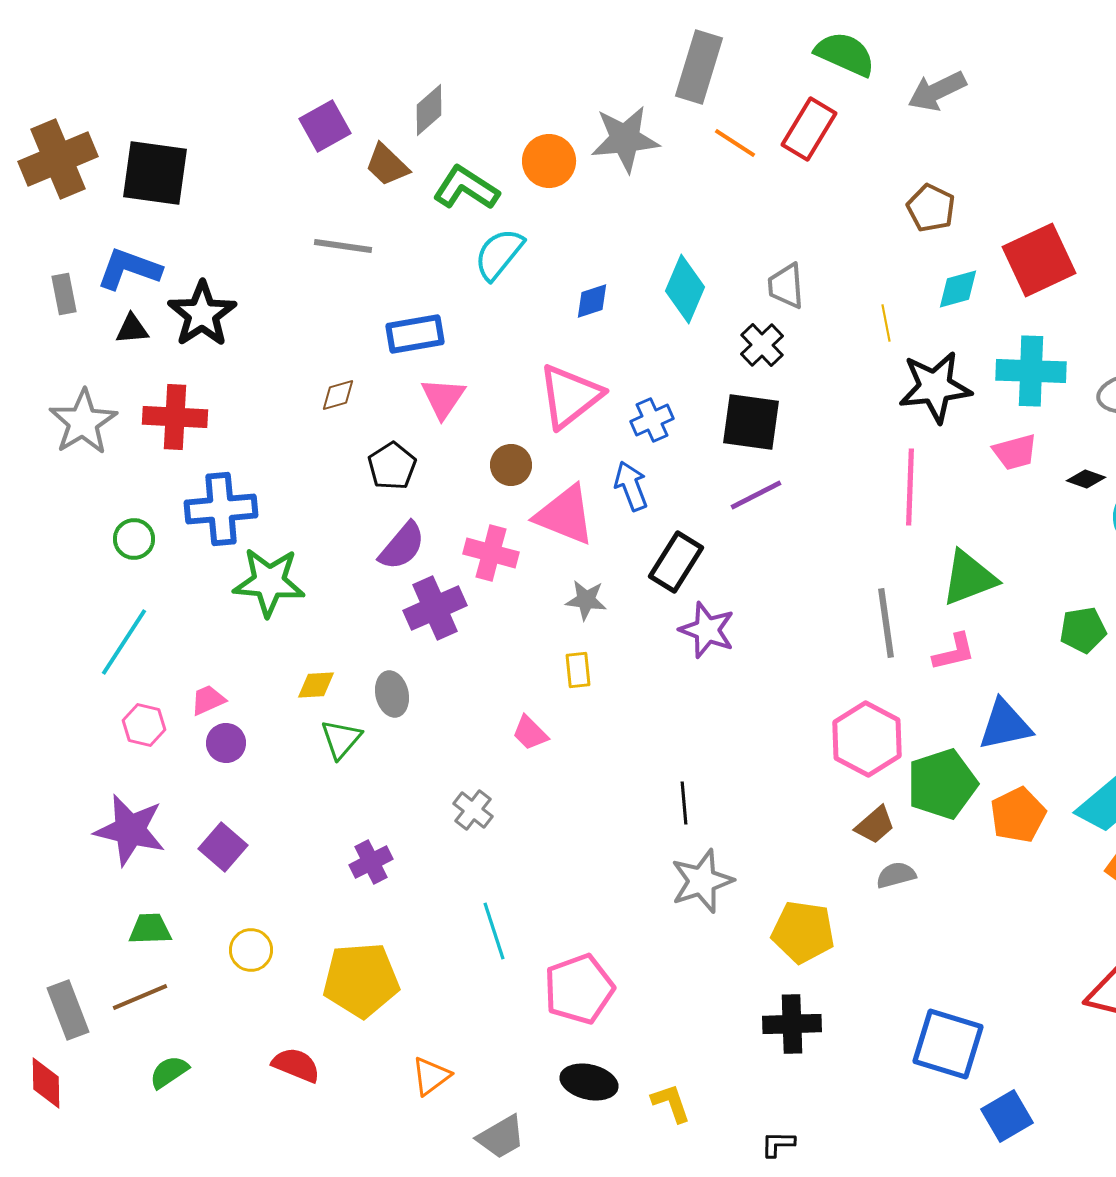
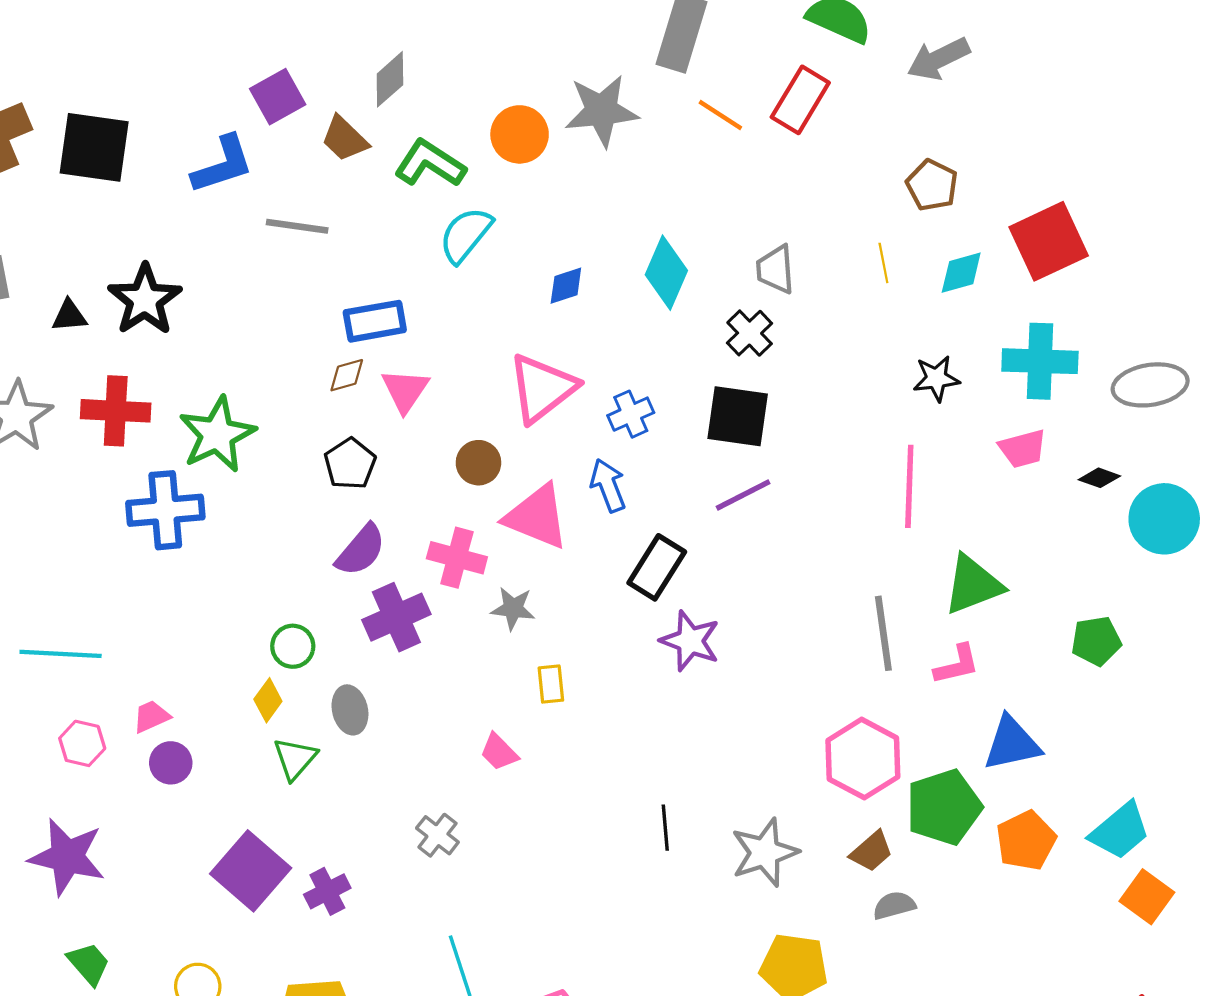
blue L-shape: (129, 269) -> (223, 165), moved, turned 142
yellow line: (886, 323) -> (883, 263), moved
black star: (935, 387) -> (936, 378), size x0.6
brown diamond: (338, 395) -> (347, 375), moved
green circle: (134, 539) -> (293, 646), moved
green star: (269, 582) -> (217, 435), moved, turned -30
gray star: (586, 600) -> (513, 608), moved
cyan line: (124, 642) -> (61, 654), turned 60
yellow diamond: (316, 685) -> (268, 700), turned -51
purple square: (223, 847) -> (251, 871), moved, size x1.5
gray star: (702, 881) -> (765, 852), moved
green trapezoid: (150, 929) -> (89, 964), turned 51

